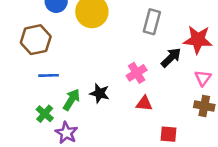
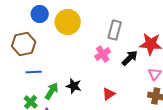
pink cross: (137, 73) -> (103, 54), moved
red triangle: (144, 103) -> (109, 94), turned -40

